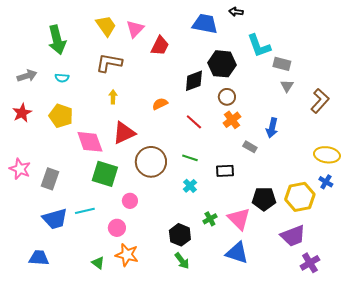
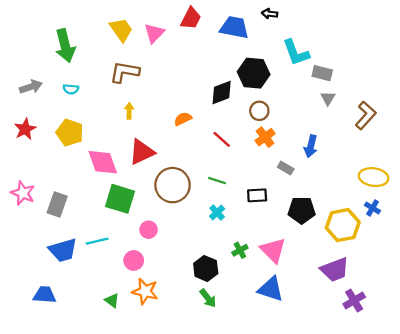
red trapezoid: (160, 46) -> (191, 18), moved
black pentagon: (264, 199) -> (302, 210), moved

